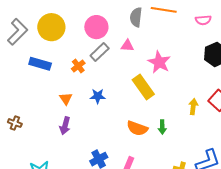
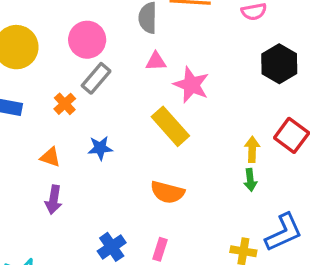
pink triangle: (127, 46) -> (156, 61), moved
orange triangle: (66, 99) -> (50, 157), turned -32
green arrow: (162, 127) -> (250, 180), moved

